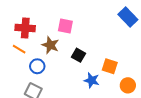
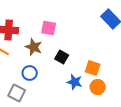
blue circle: (37, 66) -> (30, 73), moved
orange circle: (128, 85) -> (98, 87), moved

